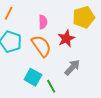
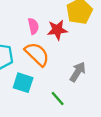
red star: (66, 39) -> (57, 30), moved, turned 30
cyan square: (33, 77) -> (23, 83), moved

